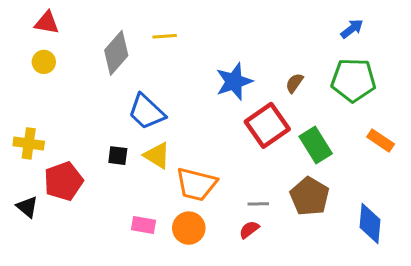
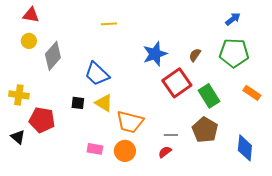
gray diamond: (116, 53) -> (53, 56), moved
red pentagon: (63, 181) -> (42, 120), turned 30

